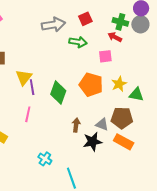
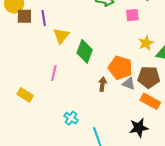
yellow triangle: (24, 77) -> (61, 36), moved
orange pentagon: (91, 85) -> (120, 68), moved
purple line: (32, 87) -> (44, 18), moved
black star: (93, 142) -> (139, 128), moved

